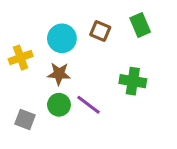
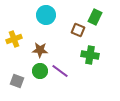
green rectangle: (140, 25) -> (95, 17), turned 49
brown square: (100, 31) -> (78, 30), moved
cyan circle: (62, 38) -> (46, 15), moved

